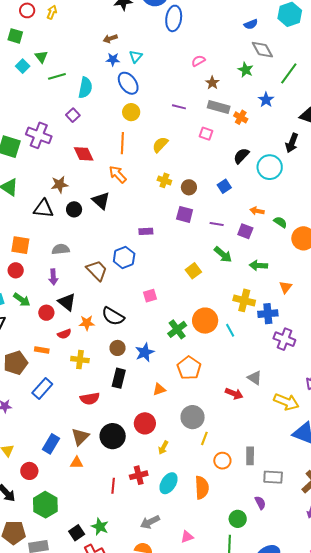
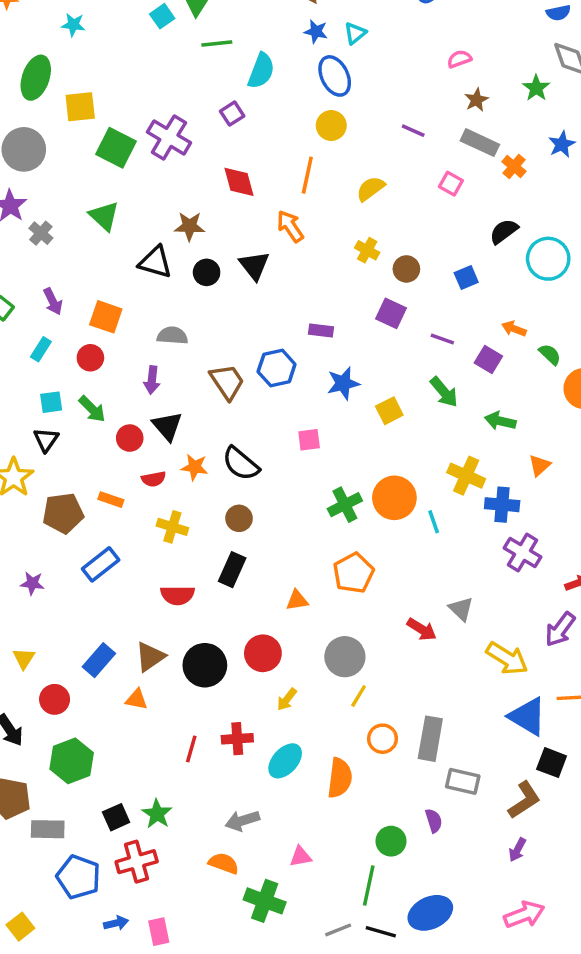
blue star: (145, 352) -> (343, 383), moved
gray rectangle: (250, 456) -> (430, 739), size x1.4

